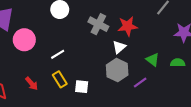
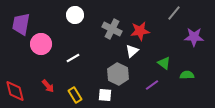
green semicircle: (178, 63) -> (187, 75), moved
gray hexagon: (117, 70) -> (118, 74), moved
yellow rectangle: (60, 79) -> (75, 95), moved
white square: (82, 87) -> (105, 95), moved

